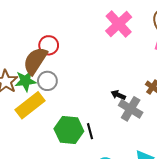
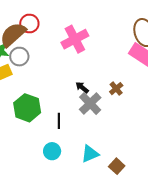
pink cross: (119, 24) -> (75, 39), moved
black line: (90, 131) -> (59, 121), moved

